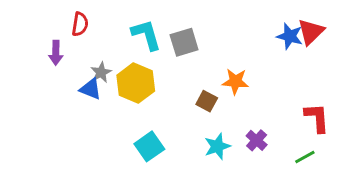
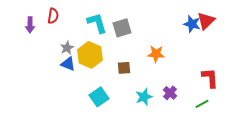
purple arrow: (56, 53) -> (30, 25), moved
blue triangle: (91, 89) -> (68, 64), moved
brown square: (207, 101) -> (124, 68), moved, turned -32

